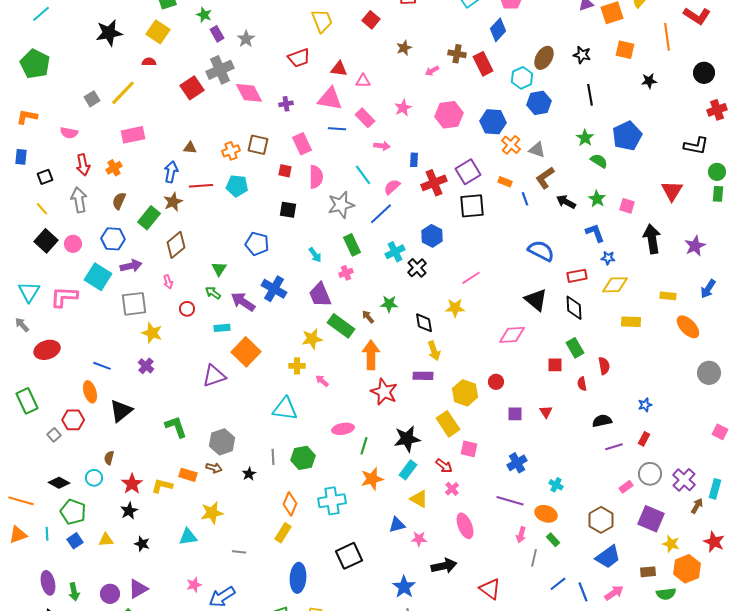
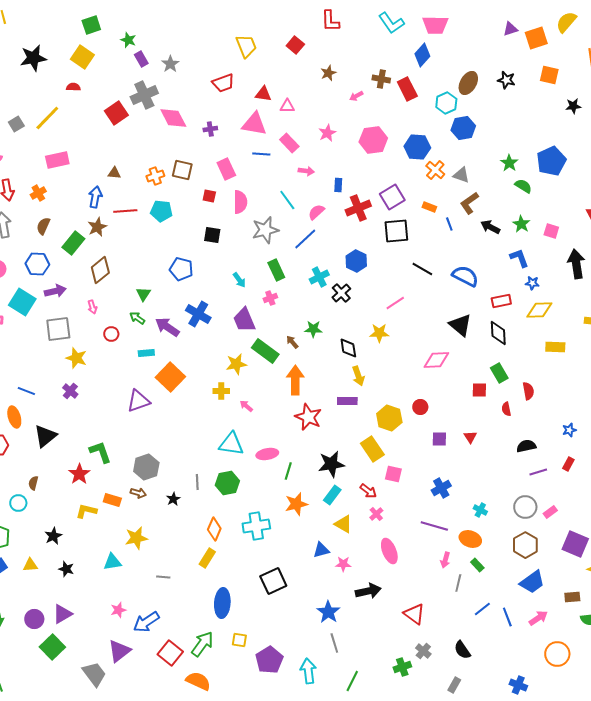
black line: (590, 95) -> (422, 269), moved, turned -50
cyan triangle: (285, 409) -> (231, 444), moved
gray circle: (650, 474) -> (525, 507), moved
red star: (132, 484) -> (79, 474), moved

